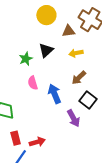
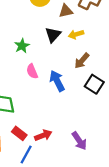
black triangle: (46, 50) -> (53, 35), moved
purple arrow: (74, 118) -> (79, 141), moved
red rectangle: (16, 138) -> (19, 133), turned -32

